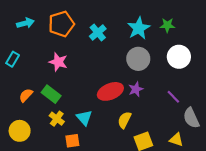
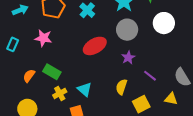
pink star: (58, 62) -> (43, 38), moved
red ellipse: (110, 91) -> (95, 46), moved
purple line: (173, 97) -> (150, 76), moved
yellow cross: (57, 119) -> (60, 93), turned 32

